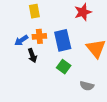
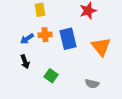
black arrow: (32, 56) -> (25, 62), moved
green square: (64, 67) -> (51, 76), moved

